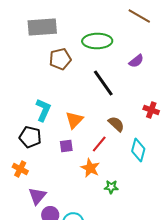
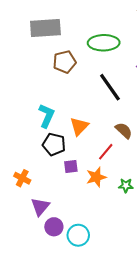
black pentagon: (30, 137) -> (54, 144), moved
purple square: (66, 146) -> (71, 166), moved
orange star: (90, 168) -> (96, 177), turned 30
green star: (111, 187) -> (126, 186), moved

